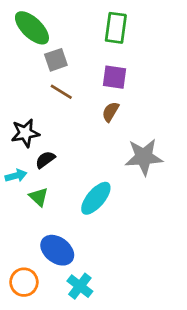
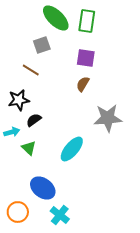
green ellipse: (32, 28) -> (56, 18), moved
brown line: (61, 92) -> (31, 70), moved

